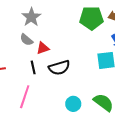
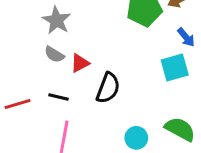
black line: (33, 67) -> (58, 97), moved, turned -56
black semicircle: (59, 68) -> (108, 88), turned -45

